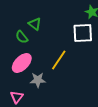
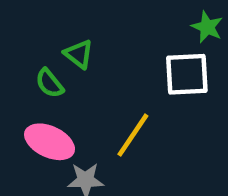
pink ellipse: (22, 63) -> (50, 142), turned 70

